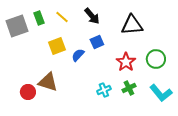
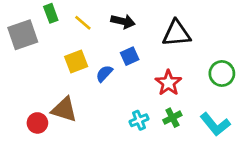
black arrow: (92, 16) -> (123, 21), turned -36
green rectangle: (39, 18) -> (51, 13), moved
green circle: (156, 59) -> (222, 73), moved

